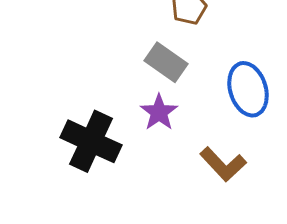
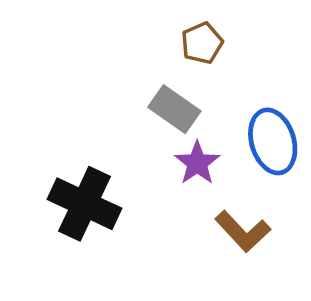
purple star: (159, 112) -> (197, 163), moved

